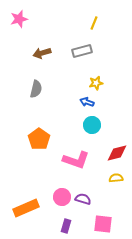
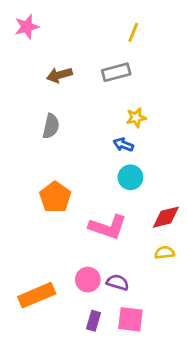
pink square: (103, 224) -> (130, 319), moved

